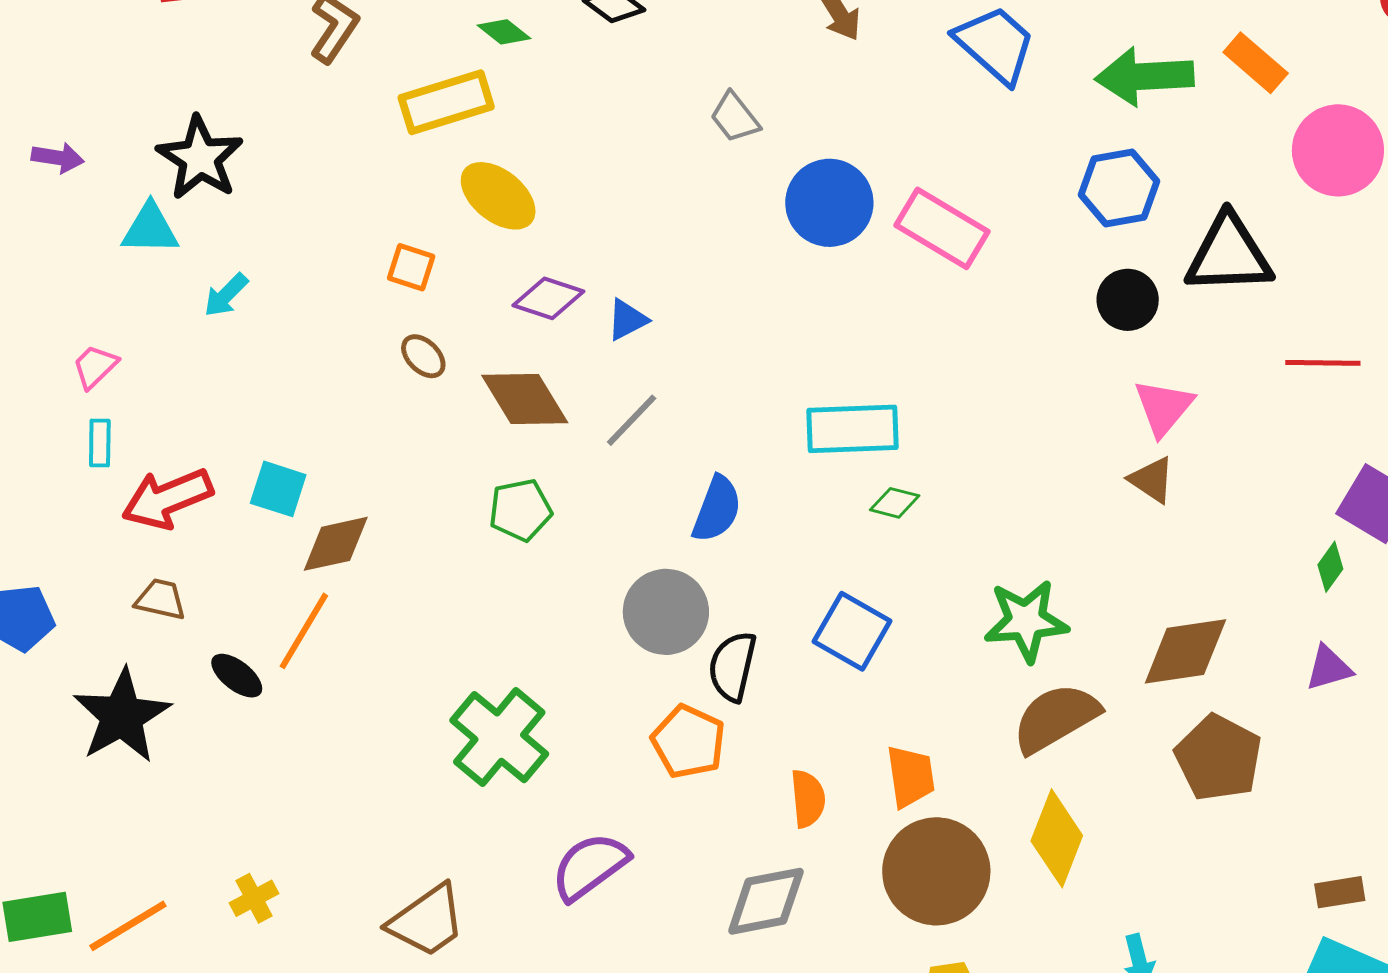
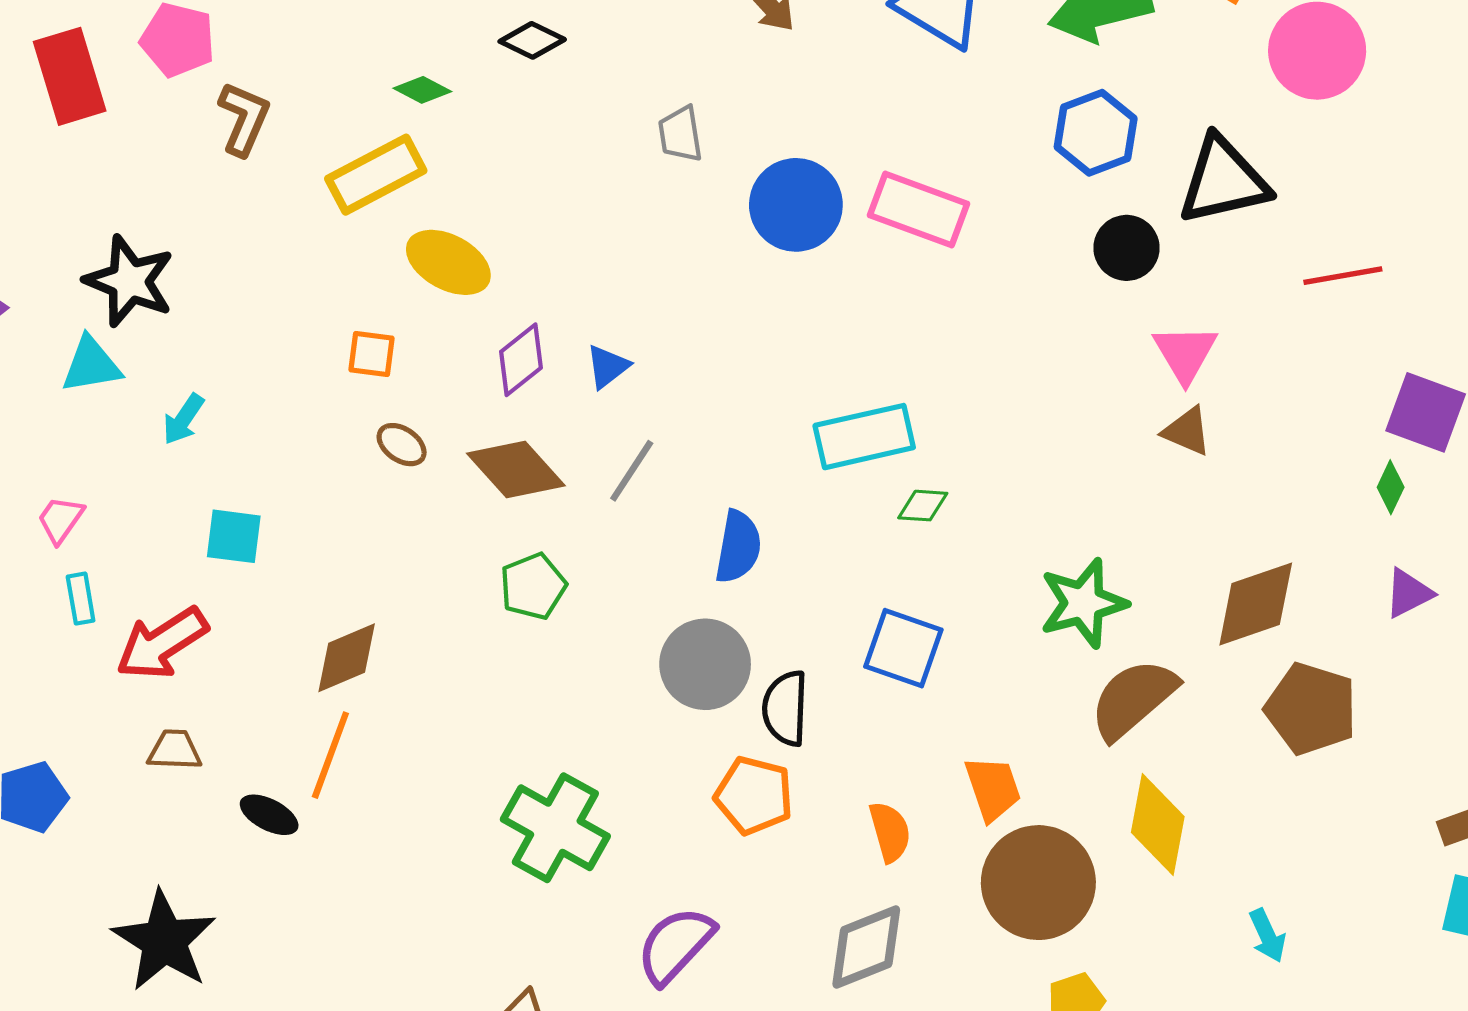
gray trapezoid: (735, 117) -> (680, 134), turned 40
purple diamond: (548, 298) -> (521, 360), turned -46
cyan square: (278, 489) -> (234, 536), moved
black star: (122, 716) -> (164, 941), moved

